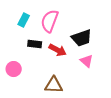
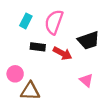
pink triangle: (87, 61) -> (86, 80), moved
brown triangle: (54, 85) -> (30, 91), moved

